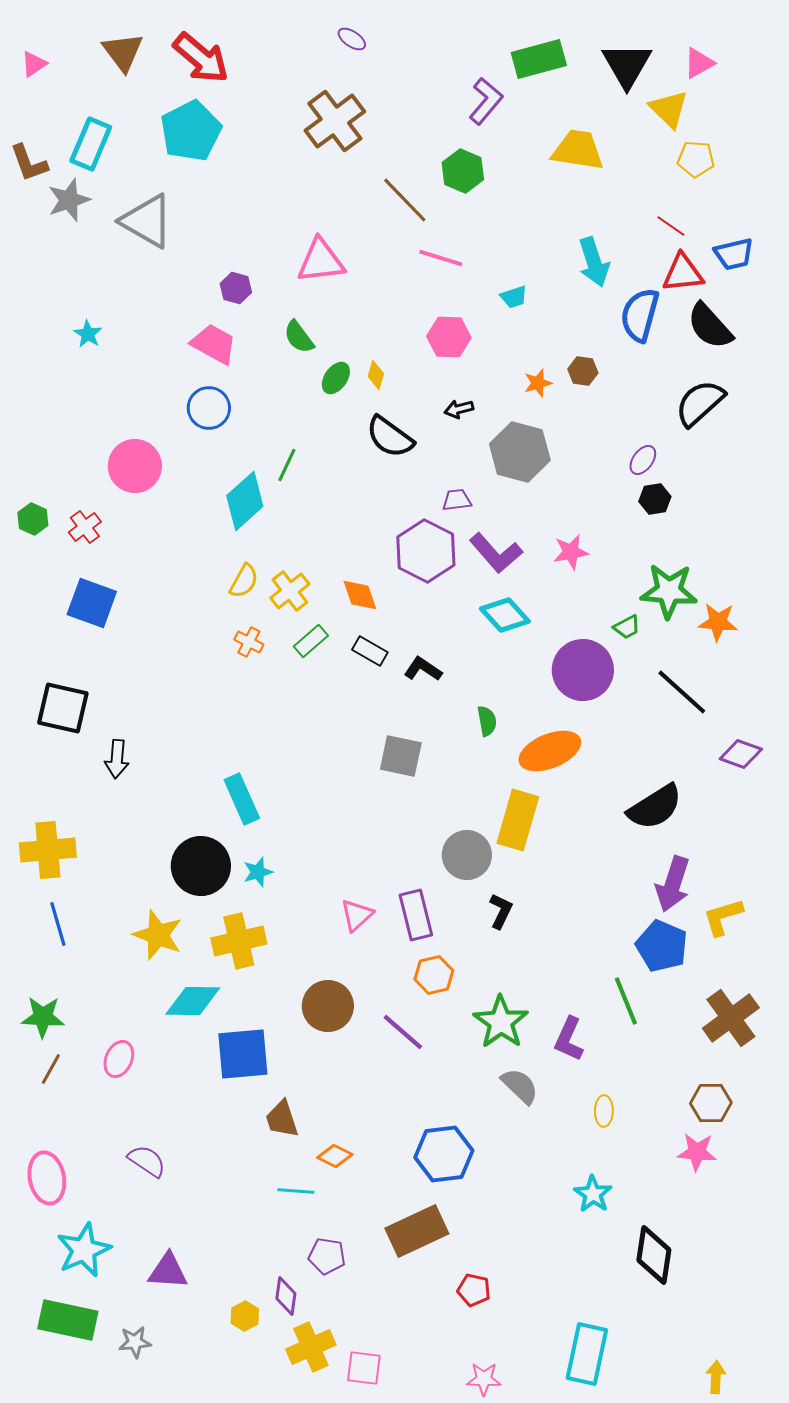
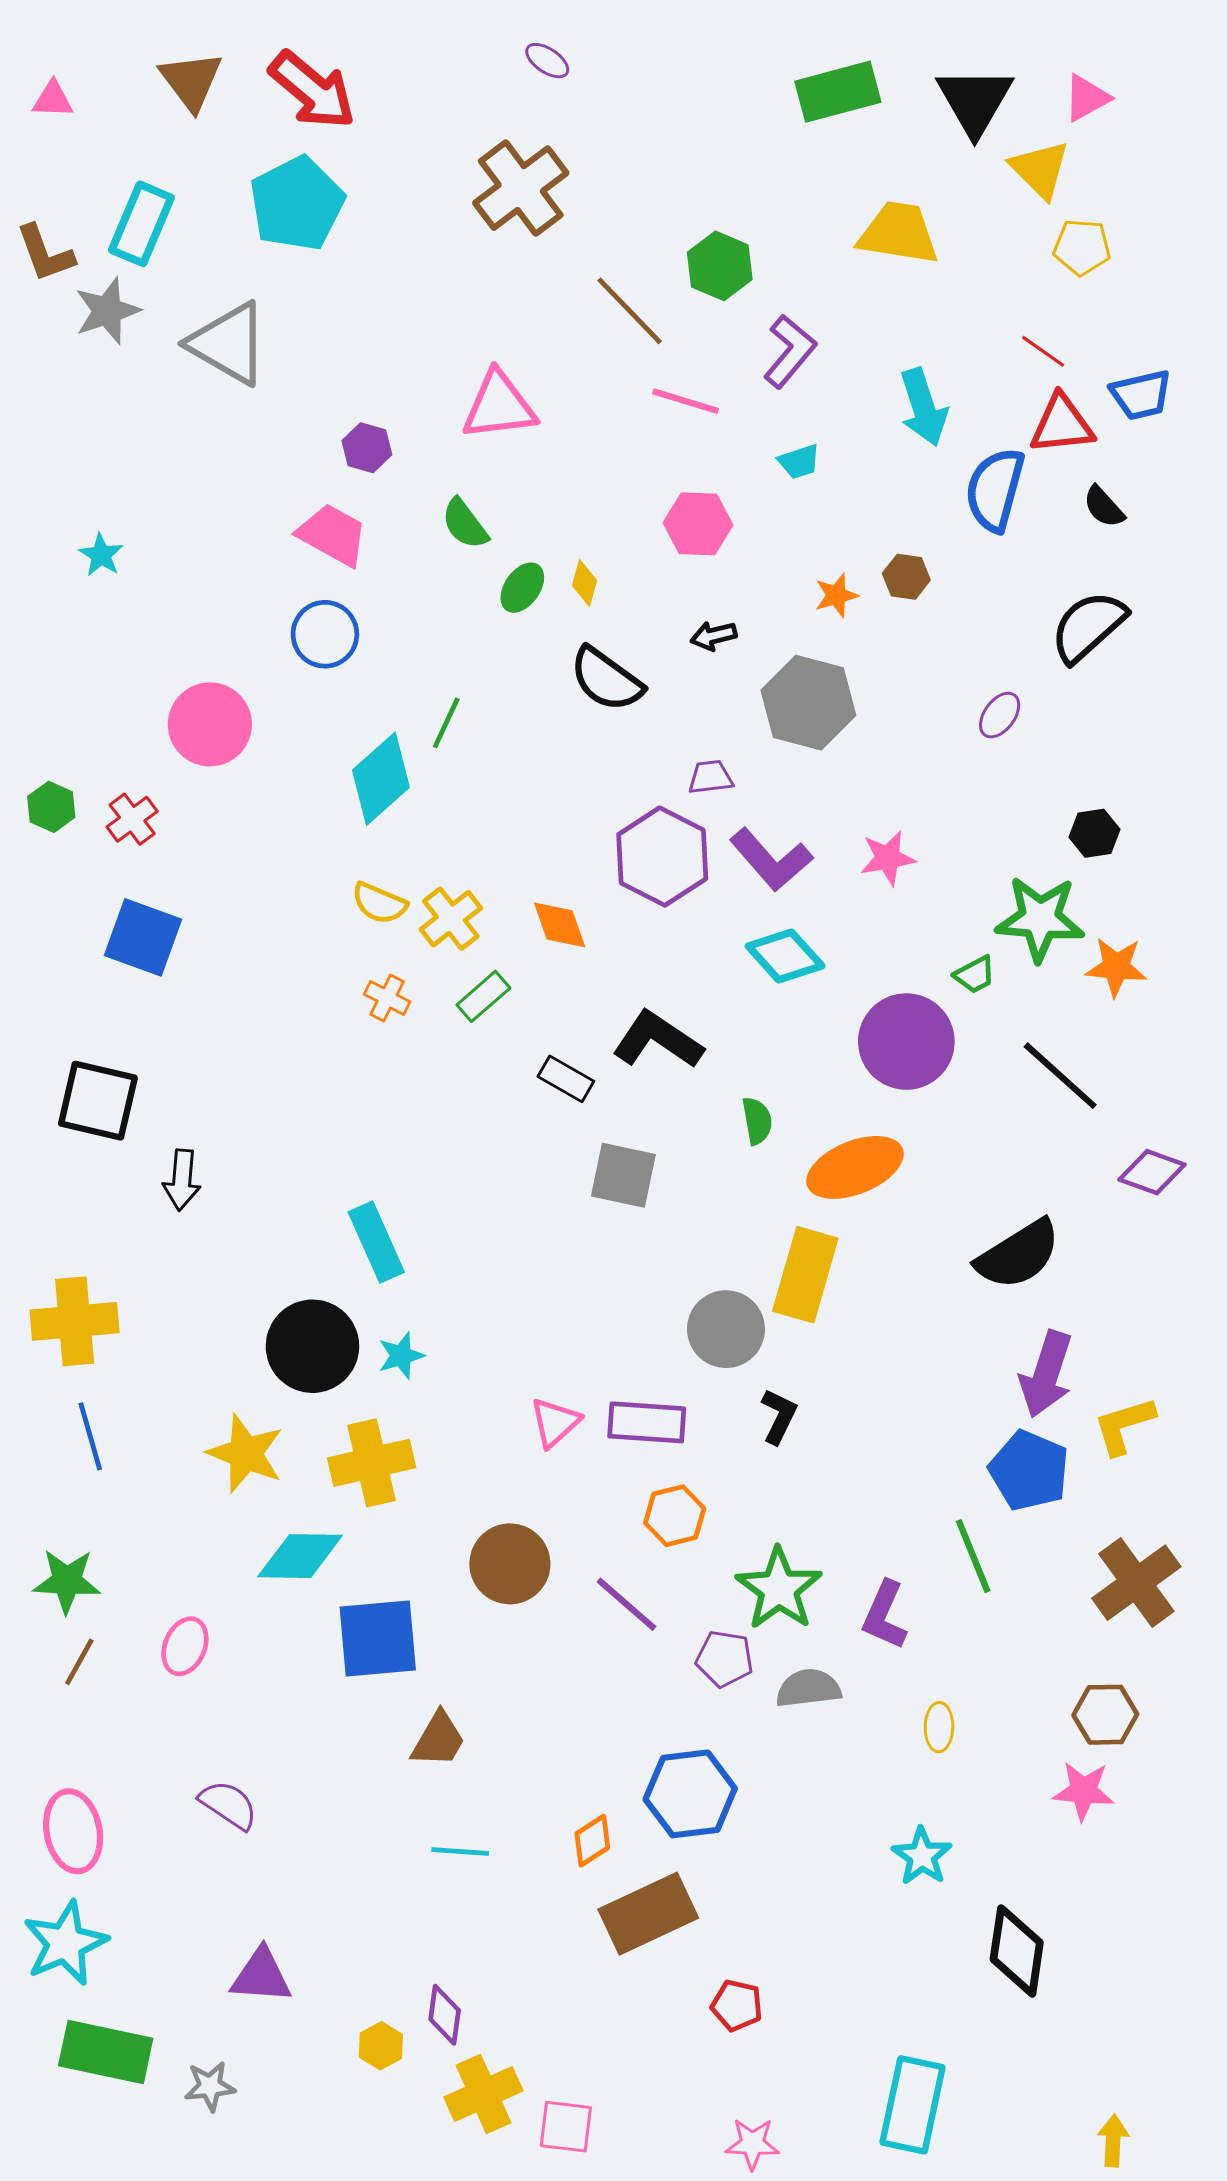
pink triangle: (34, 64) -> (53, 99), turned 36
purple L-shape: (486, 101) -> (790, 351), moved
black semicircle: (710, 326) -> (1104, 507), size x0.6
cyan star: (88, 334) -> (101, 555), moved
black hexagon: (655, 499) -> (1094, 833), moved
yellow semicircle: (244, 581) -> (379, 903), turned 84
black rectangle: (370, 651) -> (566, 1079), moved
black L-shape: (423, 669) -> (658, 1040), size x1.5
purple rectangle: (416, 915) -> (647, 1422), turned -72
gray semicircle: (520, 1086) -> (808, 1688), turned -51
brown trapezoid: (282, 1119) -> (438, 1740), turned -132
orange diamond: (335, 1156) -> (592, 1841), moved, turned -60
cyan star: (84, 1250) -> (65, 1943), moved
purple pentagon: (327, 1256) -> (724, 1659), moved

